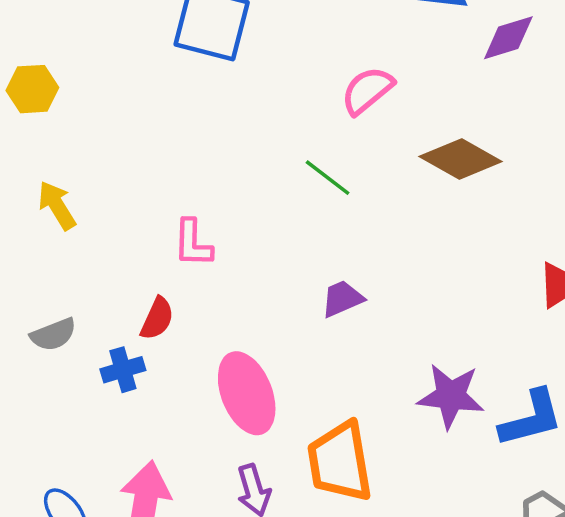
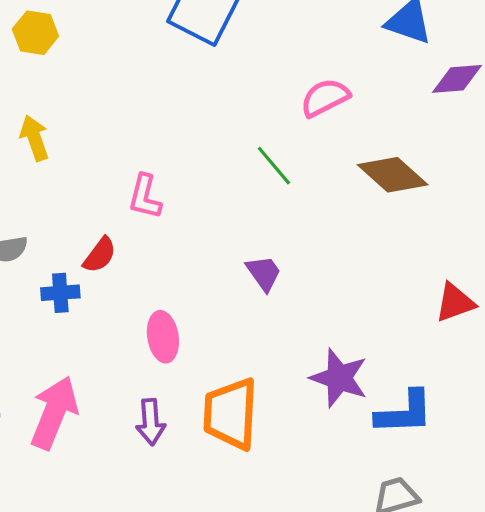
purple trapezoid: (342, 299) -> (264, 273), turned 66
pink ellipse: (247, 393) -> (163, 337), size x0.7

